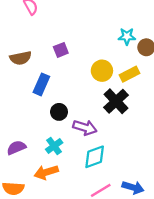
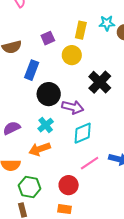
yellow circle: (102, 71) -> (72, 55), moved
yellow rectangle: (129, 74) -> (81, 30), moved, turned -48
black circle: (59, 112) -> (49, 94), size x1.5

